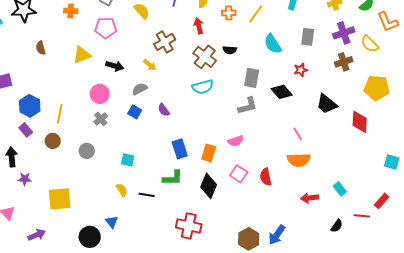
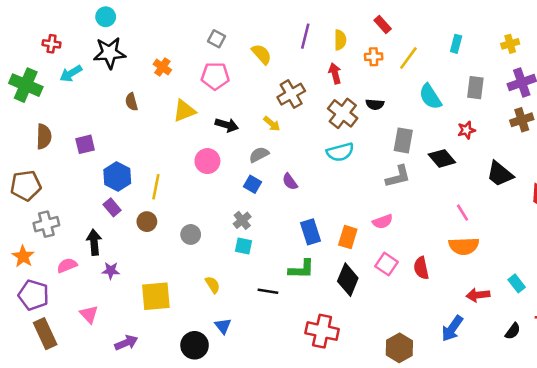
orange cross: (71, 11) -> (162, 67), moved, turned 32
gray cross: (101, 119) -> (242, 220), moved
yellow semicircle: (122, 190) -> (213, 285), moved
blue arrow: (277, 235) -> (452, 329), moved

